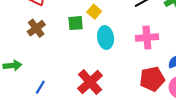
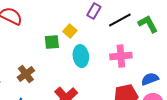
brown cross: (36, 28) -> (26, 74), moved

